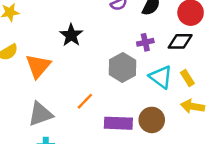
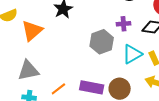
cyan triangle: (161, 77) -> (132, 54), turned 45
orange line: (85, 101) -> (58, 89), moved

